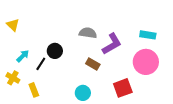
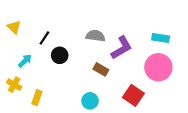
black line: (41, 64) -> (44, 38), moved
red square: (123, 88) -> (133, 95), turned -36
yellow rectangle: (34, 90) -> (37, 98), turned 40

